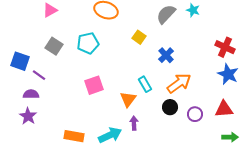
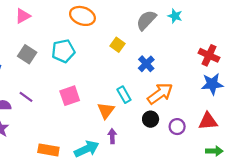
blue star: (228, 74) -> (212, 84), turned -30
purple line: (39, 75) -> (26, 97), moved

